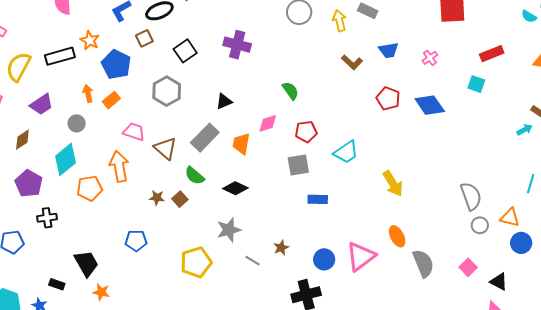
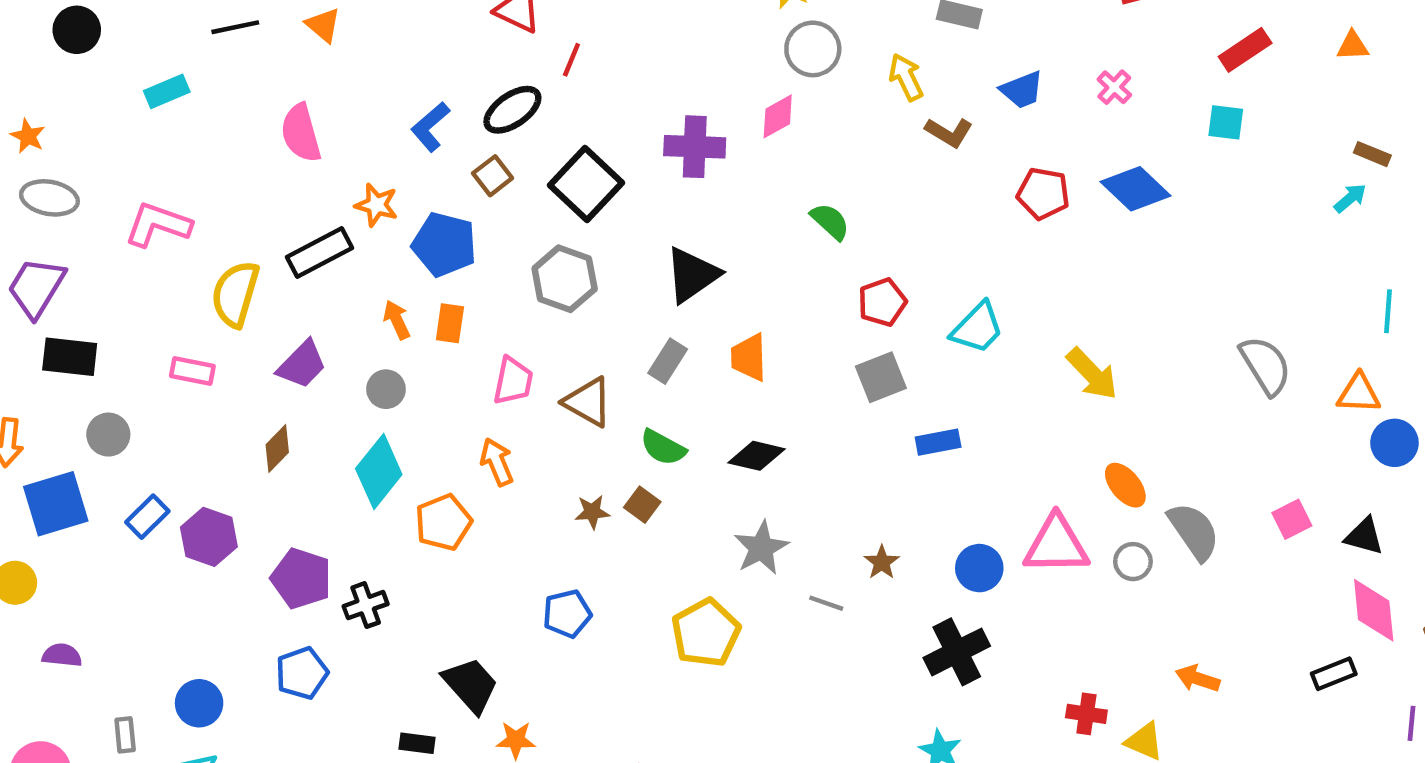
yellow arrow: (339, 21) -> (906, 77), moved
black square: (185, 51) -> (586, 184), size x1.4
orange rectangle: (111, 100) -> (450, 323), turned -30
black triangle: (224, 101) -> (692, 275), size x1.6
pink diamond: (268, 123) -> (778, 116), moved
pink trapezoid: (134, 132) -> (513, 381), turned 95
gray rectangle: (205, 138) -> (668, 361), size x0.7
orange arrow: (119, 166) -> (497, 462), size x0.7
purple pentagon: (29, 184) -> (301, 578), moved
gray circle: (480, 225) -> (1133, 562), moved
pink triangle: (361, 256) -> (1056, 545), turned 48
pink square: (468, 267) -> (1292, 519), turned 30

